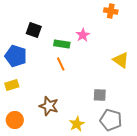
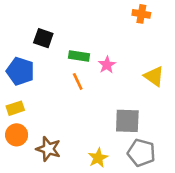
pink star: (83, 35) -> (107, 65), moved
gray square: (100, 95) -> (127, 121), size x1.5
brown star: (49, 106) -> (48, 149), moved
orange circle: (15, 120) -> (17, 135), moved

